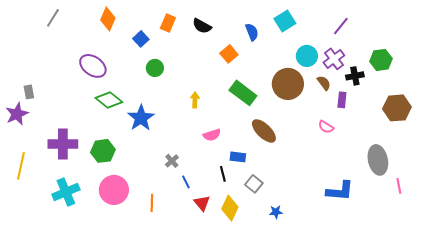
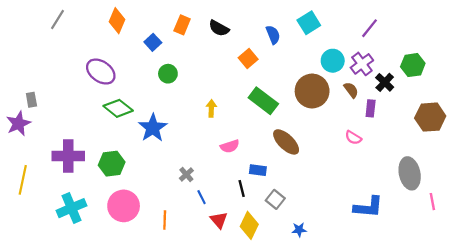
black cross: (355, 76) -> (385, 82), turned -36

